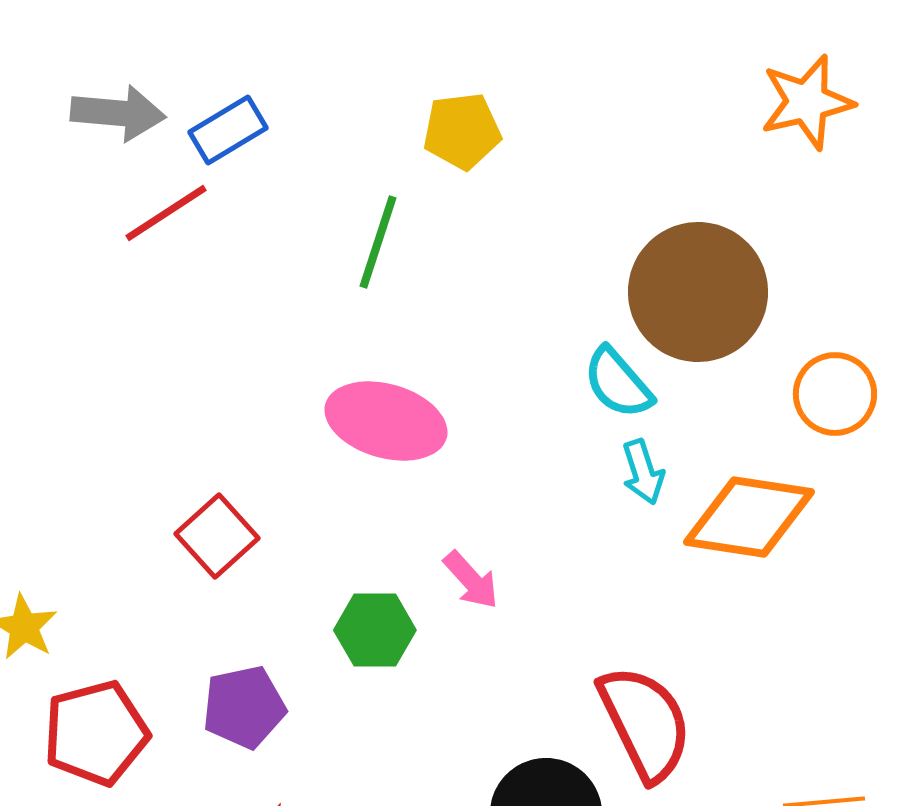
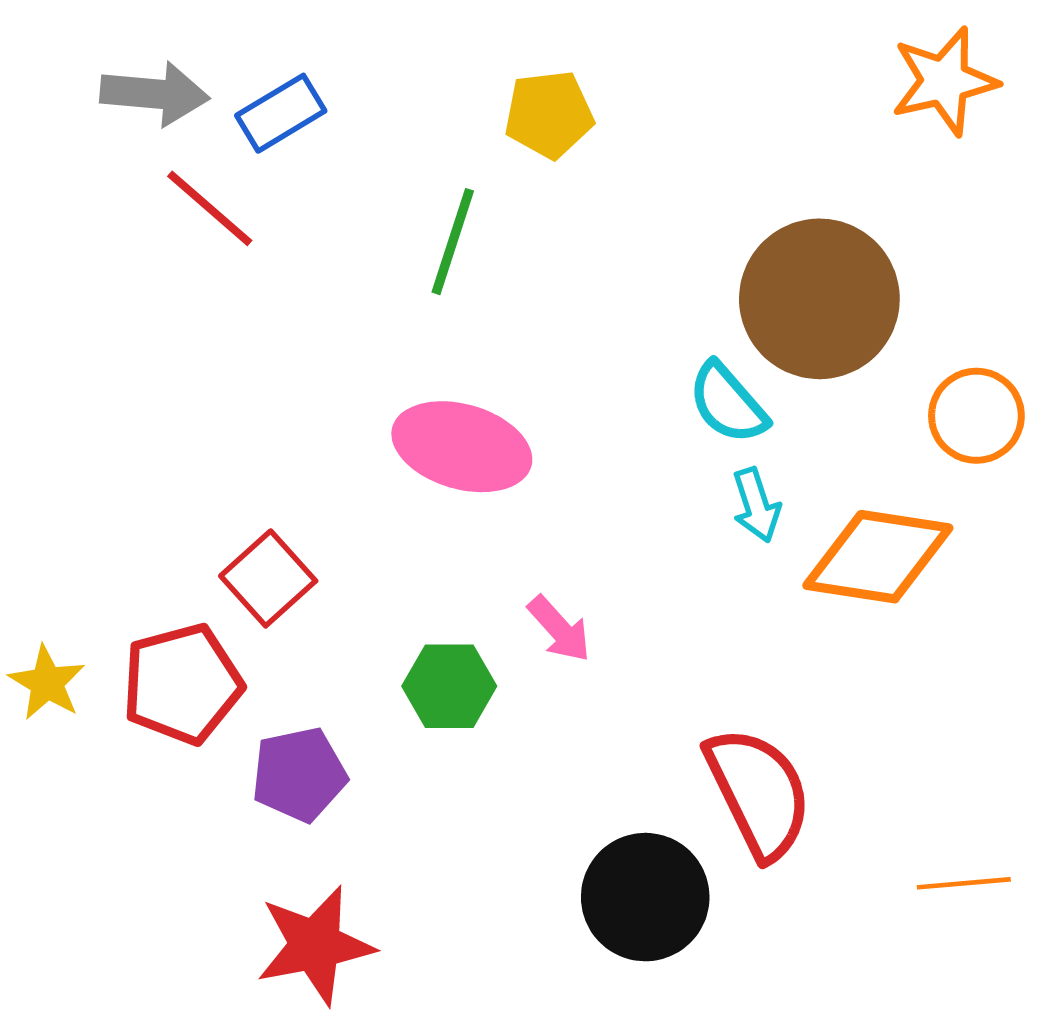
red line: (166, 213) -> (210, 208), turned 74
red pentagon: (96, 733) -> (182, 684), moved

